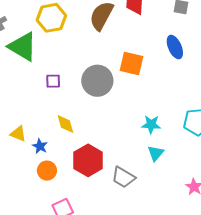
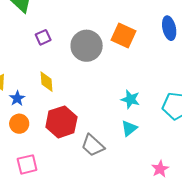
purple square: (53, 81) -> (43, 37), turned -35

